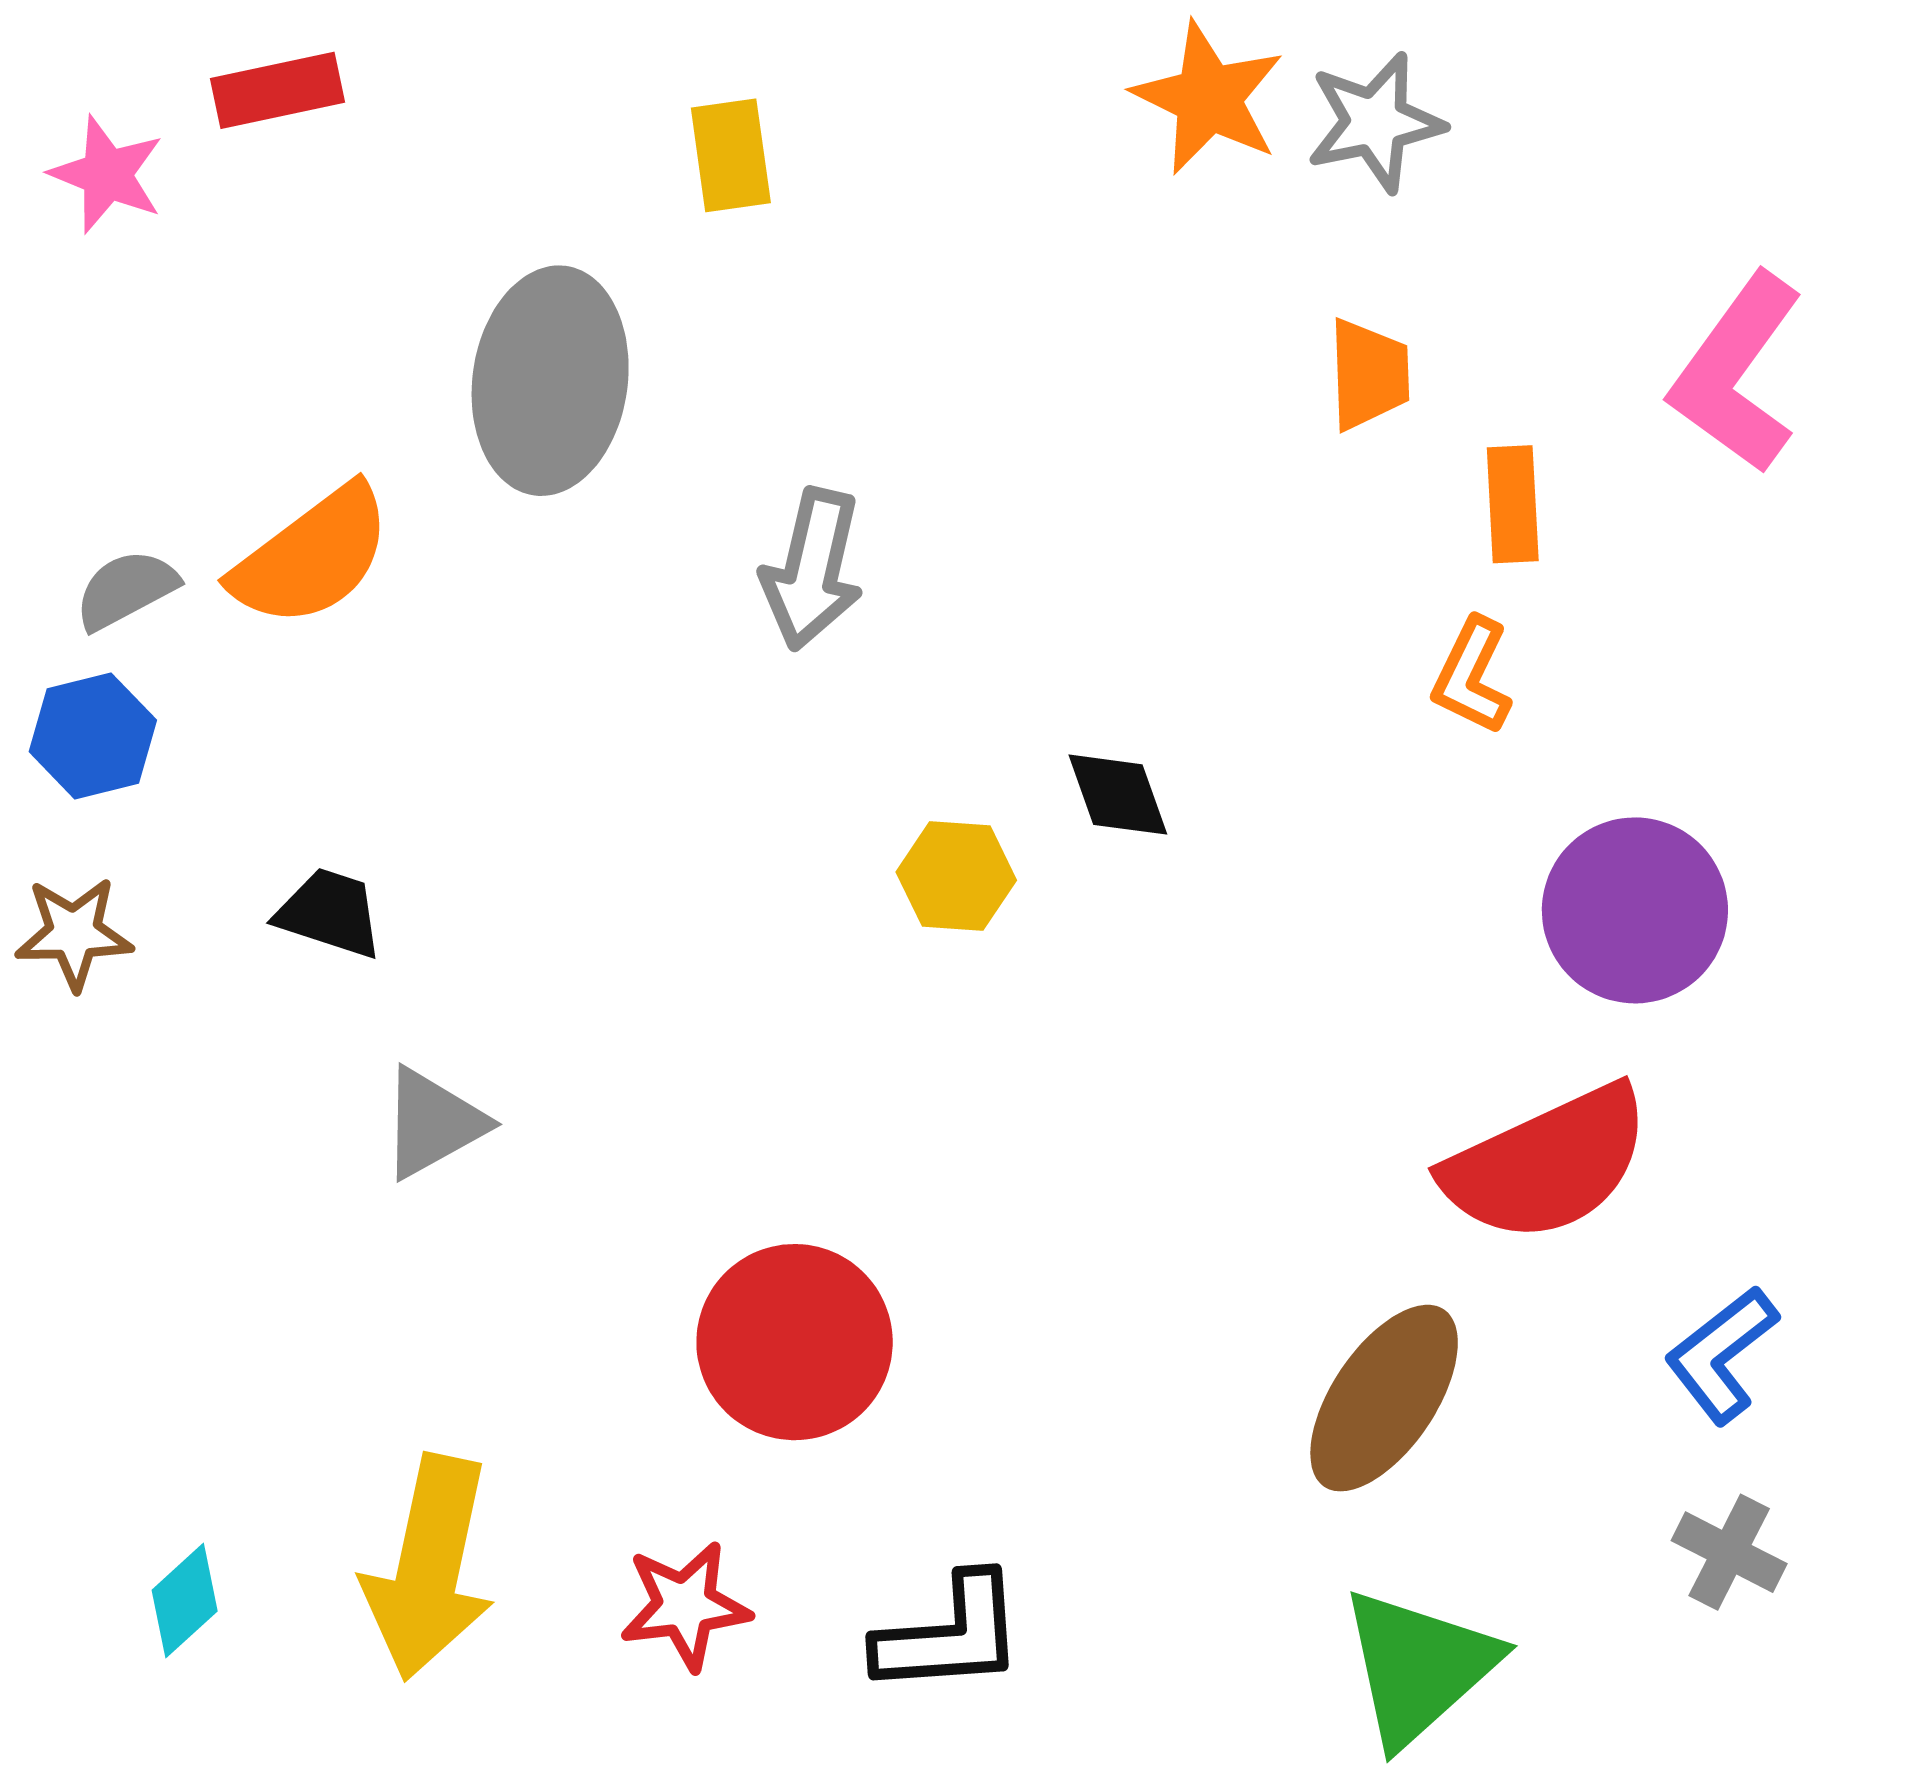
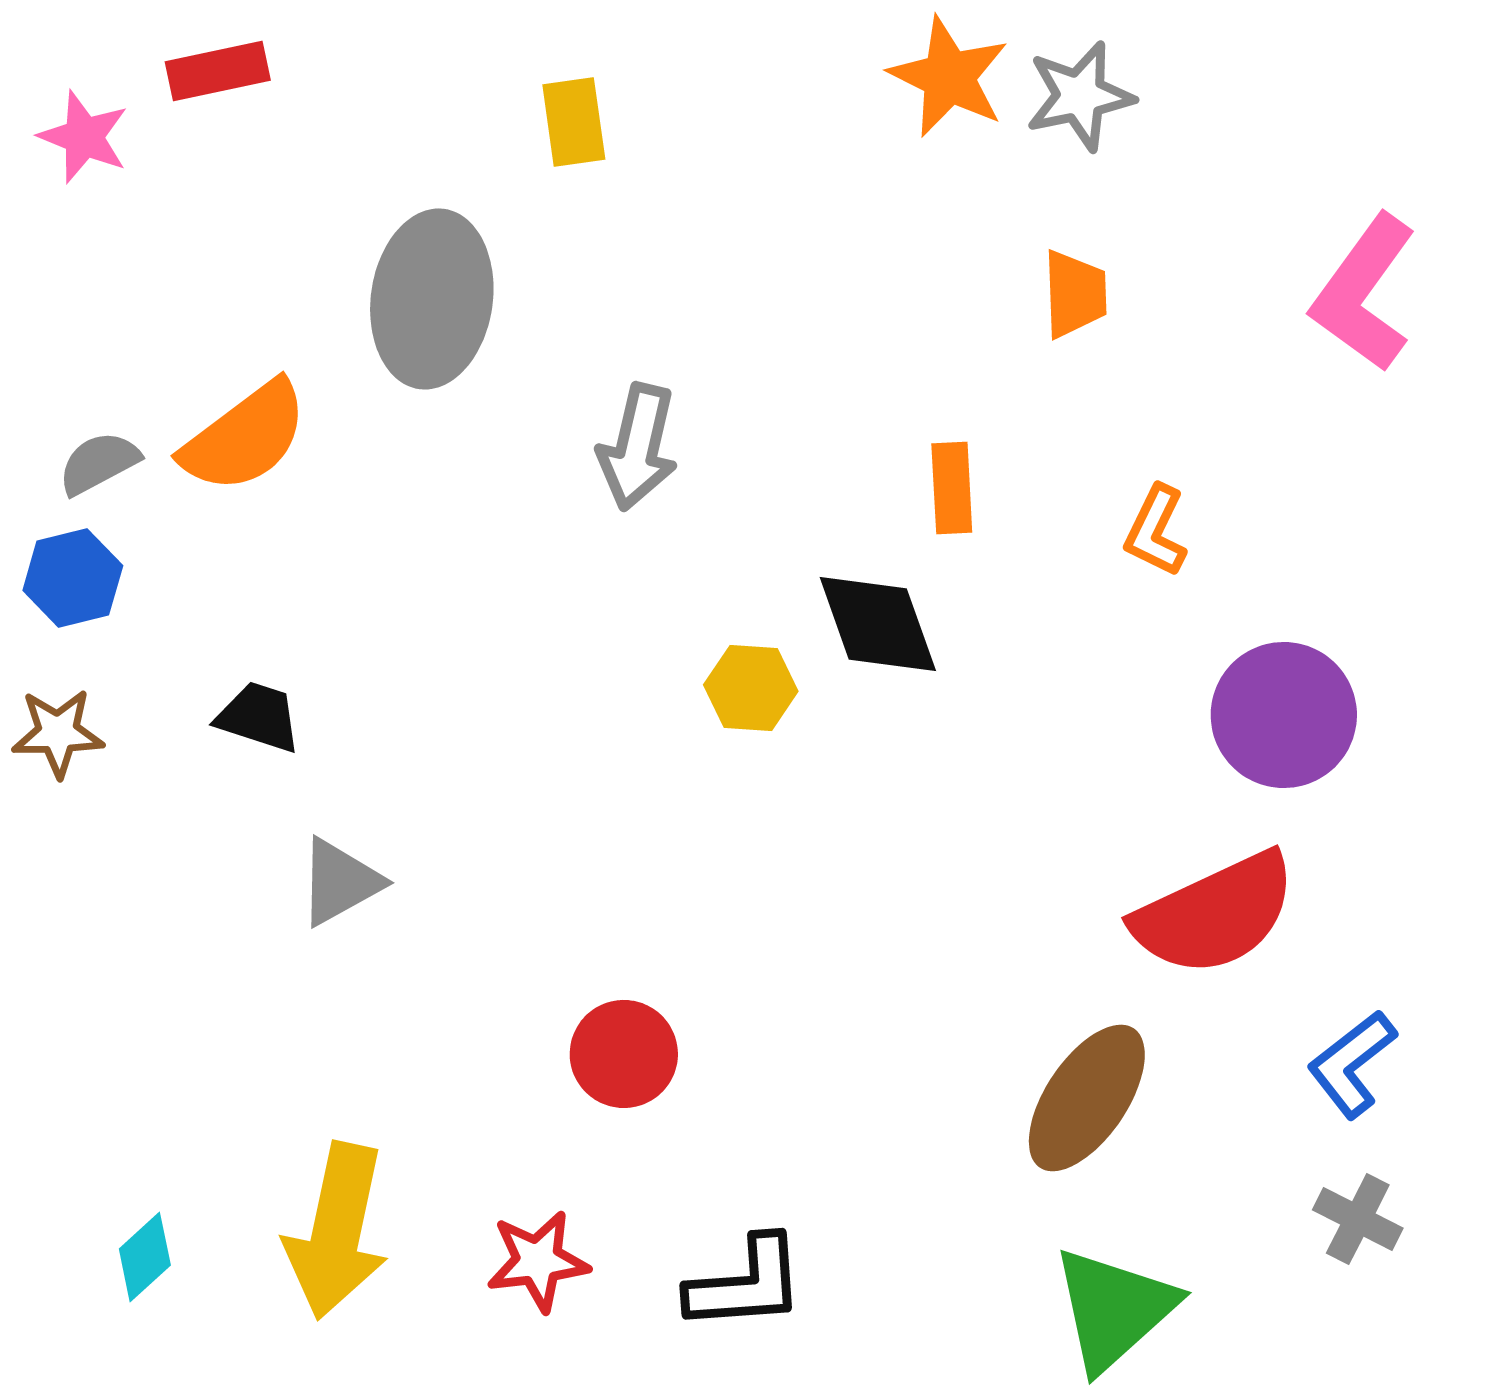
orange rectangle: (1513, 504) -> (952, 488), moved
black diamond: (1118, 795) -> (878, 624), size x1.5
red circle: (795, 1342) -> (624, 1054), size x0.7

